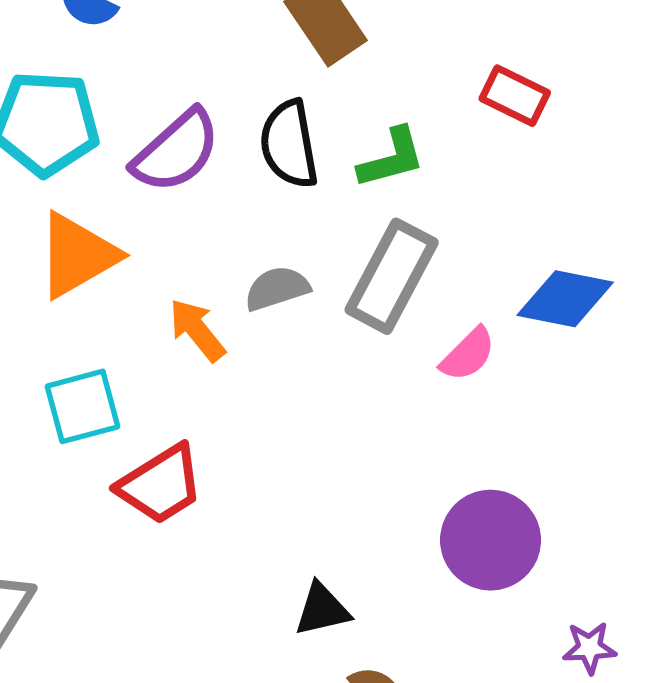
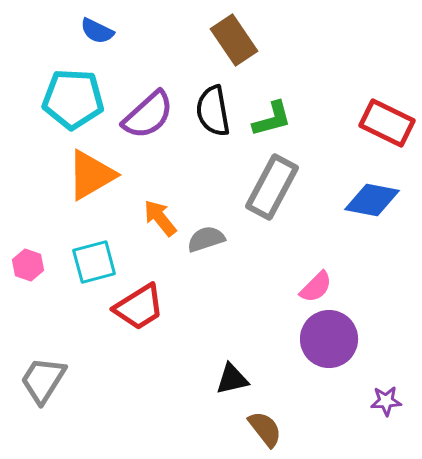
red rectangle: (515, 96) -> (387, 123), moved, size x1.4
gray semicircle: (277, 288) -> (206, 239), moved
pink semicircle: (468, 354) -> (316, 287), moved

